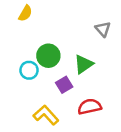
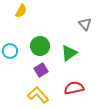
cyan circle: (29, 70) -> (10, 51), moved
purple square: (64, 85) -> (41, 70), moved

